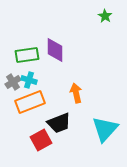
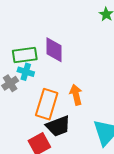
cyan cross: (29, 80) -> (26, 72), moved
orange rectangle: (30, 102) -> (47, 104), moved, turned -52

